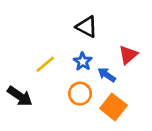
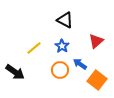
blue arrow: (107, 75) -> (80, 64), moved
orange square: (113, 107) -> (97, 80), moved

